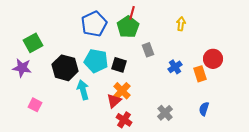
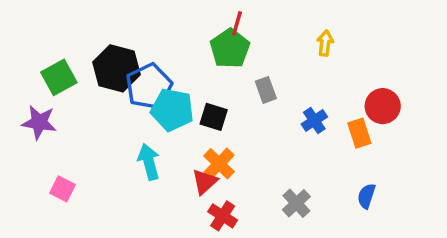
blue pentagon: (94, 24) -> (149, 86), moved
black hexagon: (65, 68) -> (116, 68), moved

